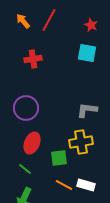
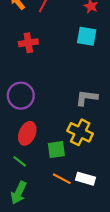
yellow cross: (81, 142) -> (80, 132), turned 35

